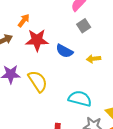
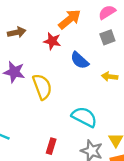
orange arrow: (24, 20) -> (70, 19), moved, size x1.5
red star: (37, 40) -> (52, 41), size x0.7

